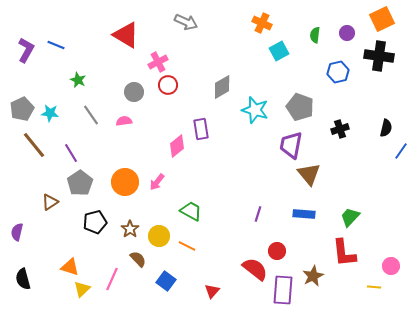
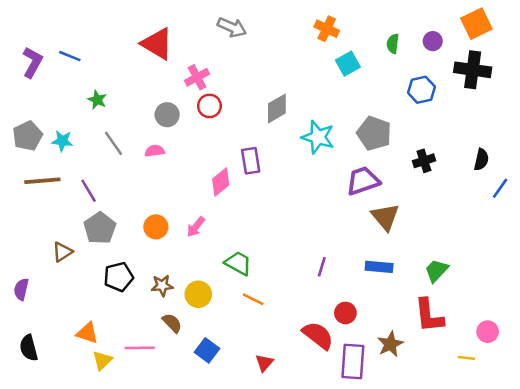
brown line: (34, 145) -> (42, 181), turned -56
purple trapezoid: (291, 145) -> (363, 181), turned 60
orange circle: (125, 182) -> (156, 227), size x0.7
brown star: (130, 229) -> (162, 286), turned 30
orange line: (187, 246) -> (253, 299), moved
pink line: (112, 279) -> (140, 348), turned 65

